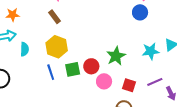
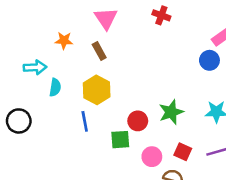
orange star: (13, 15) -> (64, 41), moved
green square: (73, 69) -> (120, 140), moved
pink circle: (104, 81) -> (152, 157), moved

